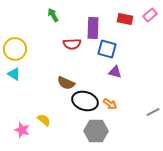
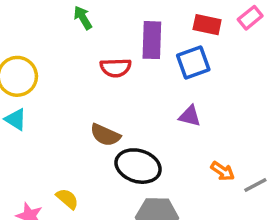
blue square: (107, 49) -> (193, 63), moved, turned -36
orange arrow: (110, 104) -> (223, 171), moved

